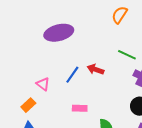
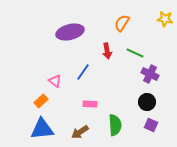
orange semicircle: (120, 15) -> (122, 23), moved
red arrow: (95, 69) -> (107, 51), moved, turned -119

